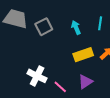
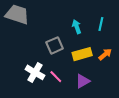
gray square: (44, 27) -> (55, 45), moved
pink line: (60, 87) -> (56, 77), moved

